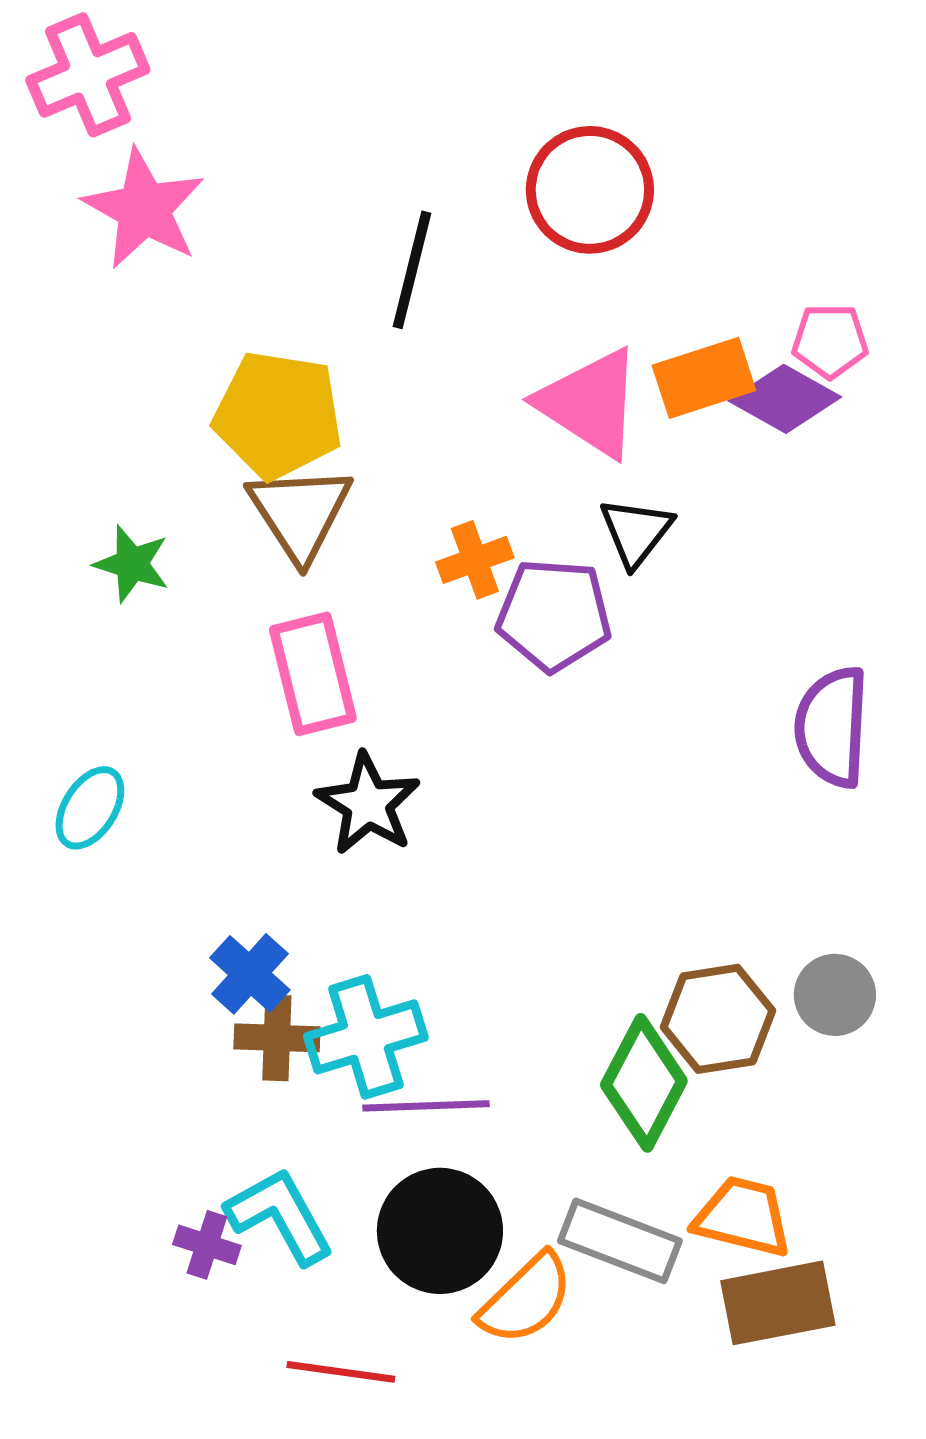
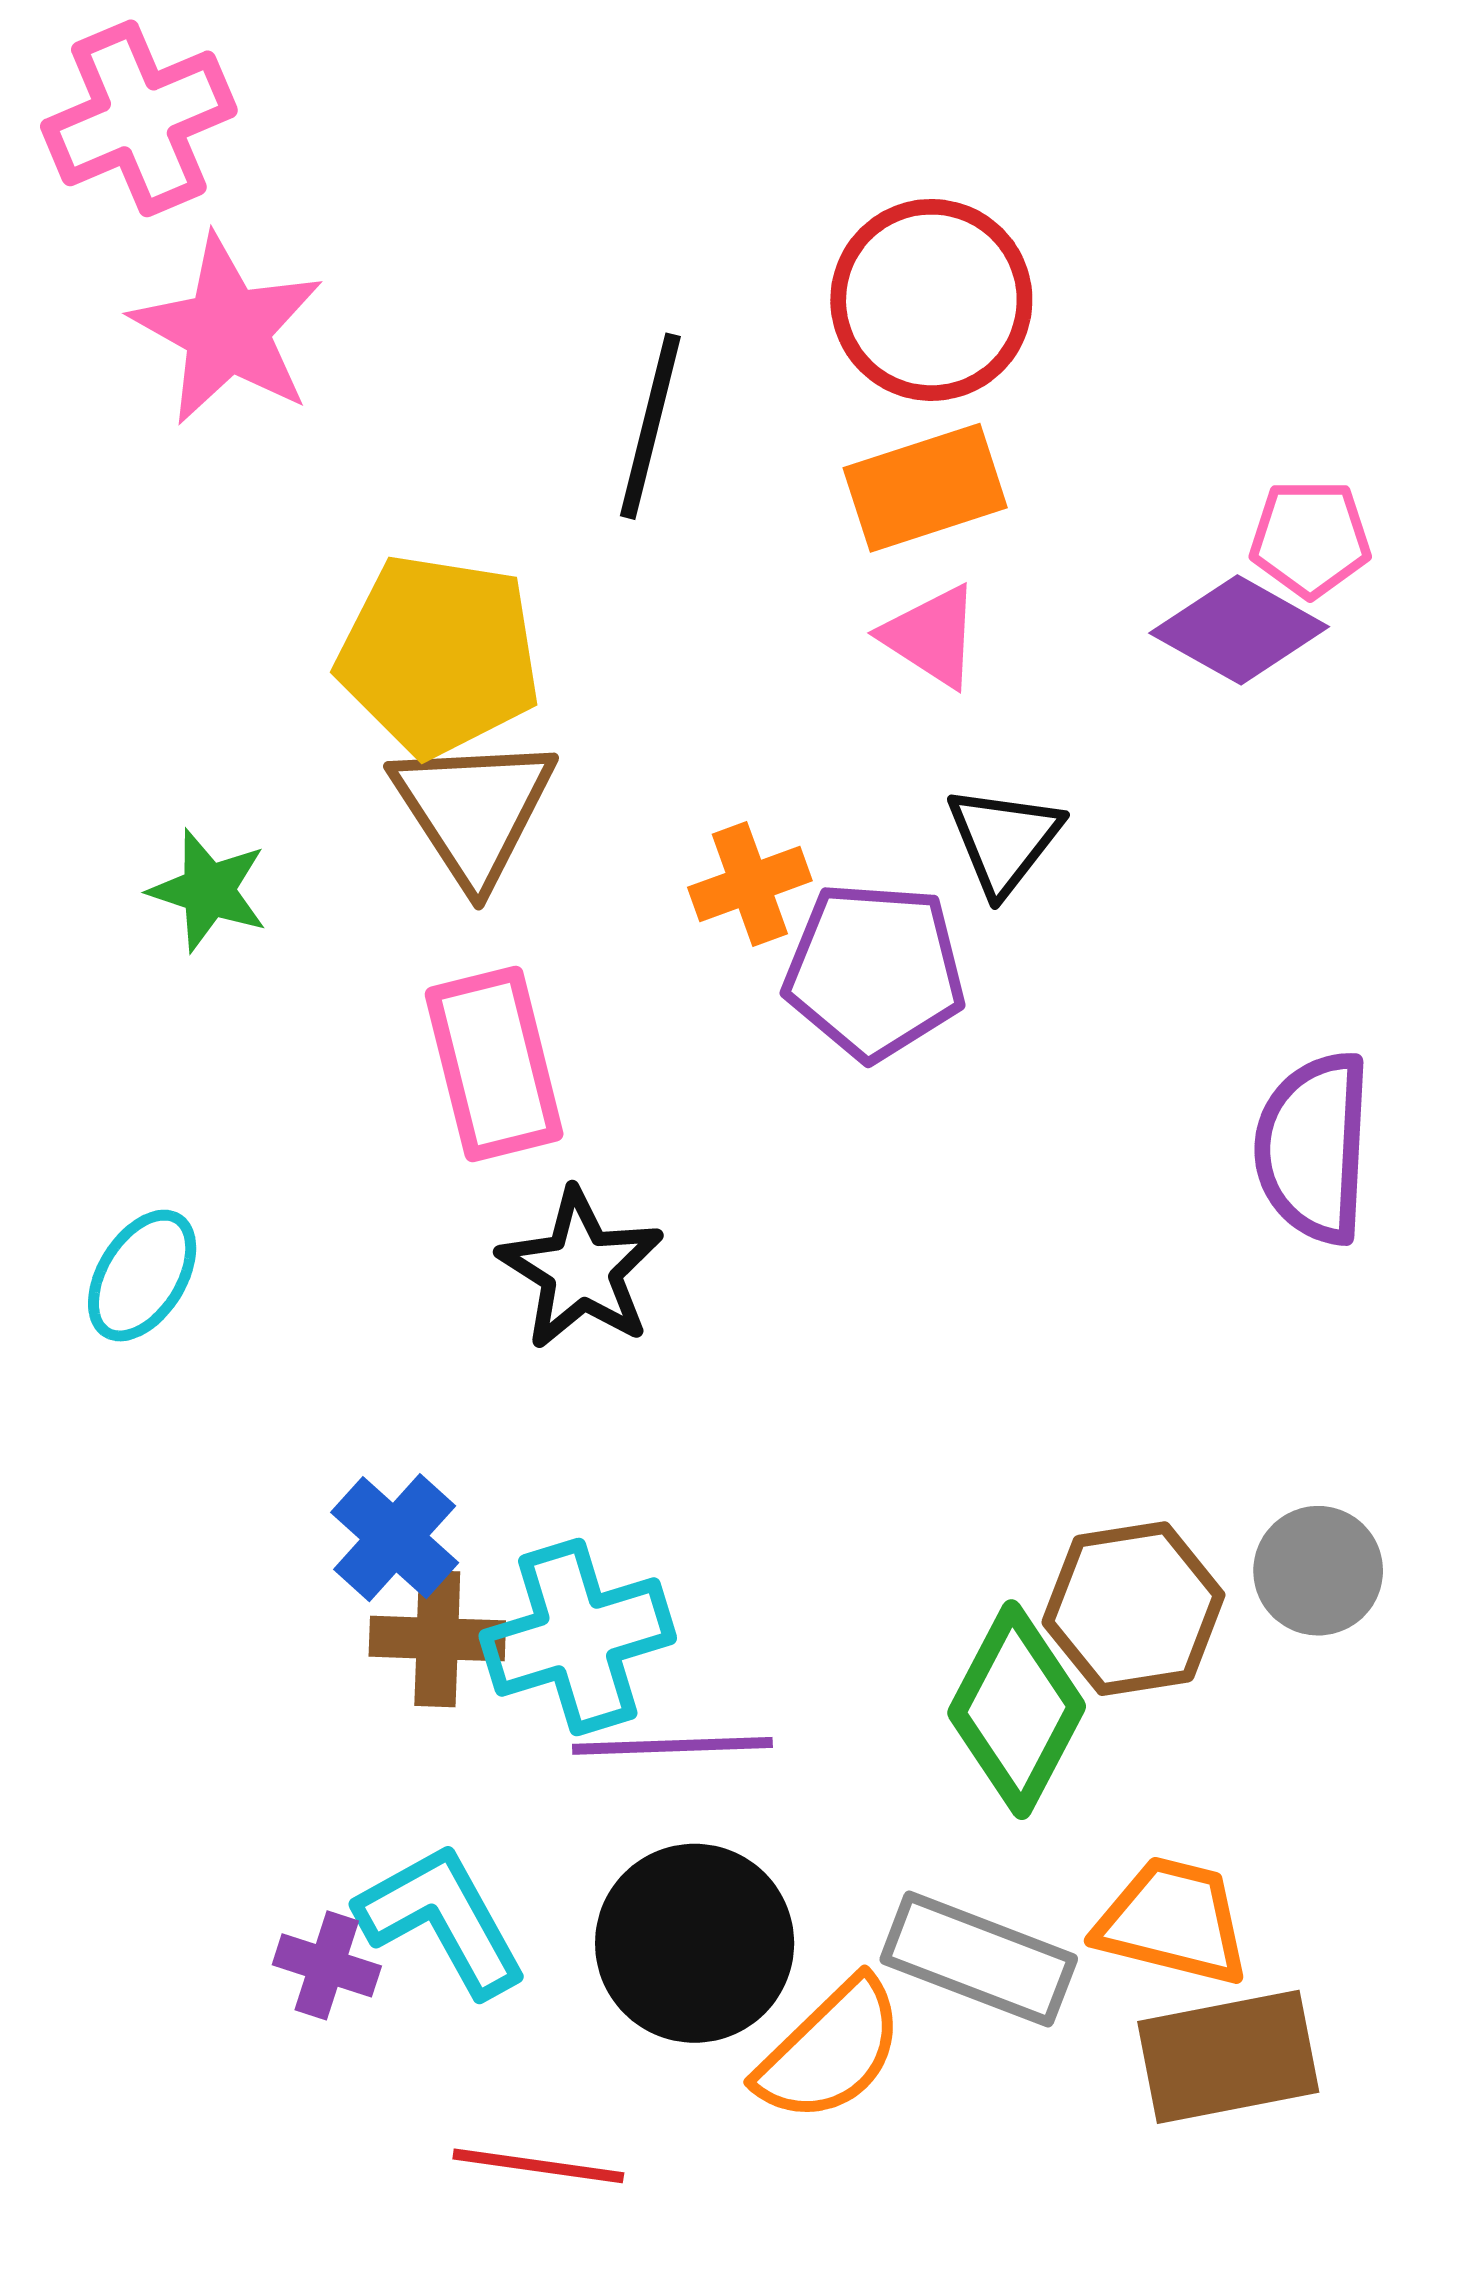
orange rectangle: (704, 378) -> (925, 488), moved
pink triangle: (590, 403) -> (931, 636), size x0.6

